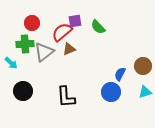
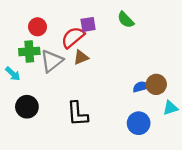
green semicircle: (98, 27) -> (126, 20), moved
brown circle: (143, 66) -> (156, 84), moved
blue semicircle: (120, 74) -> (141, 87), turned 48
blue circle: (111, 92) -> (139, 123), moved

